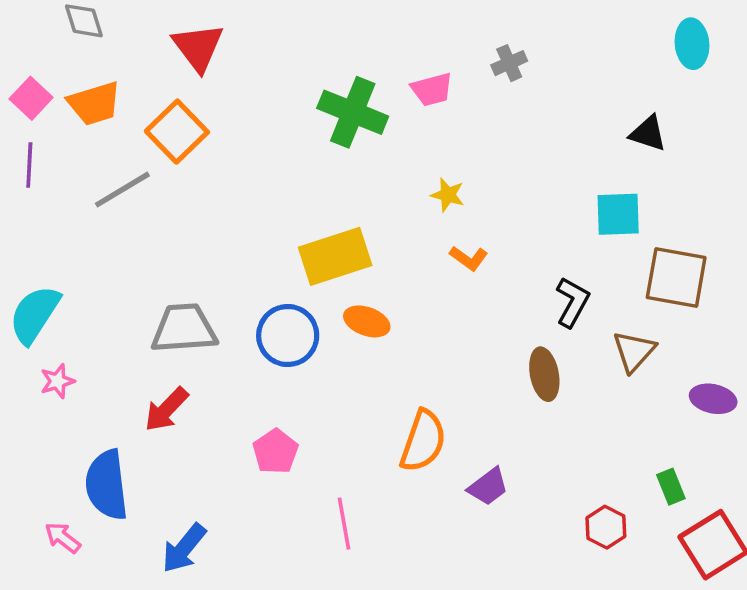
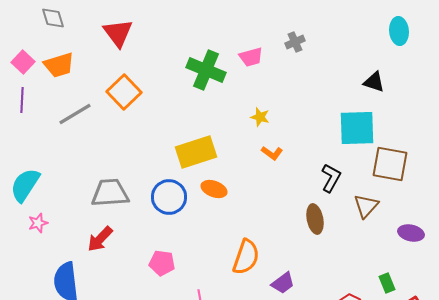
orange square: (177, 132) -> (124, 92), moved
cyan square: (618, 214) -> (357, 128), size x1.4
pink pentagon: (275, 452) -> (162, 263), turned -30

